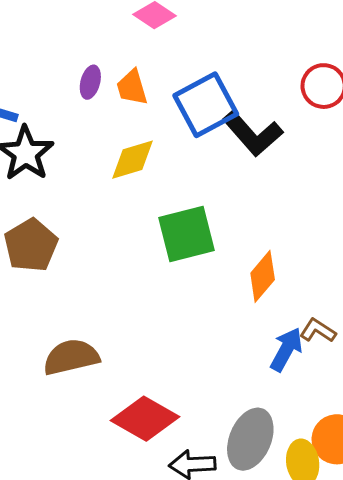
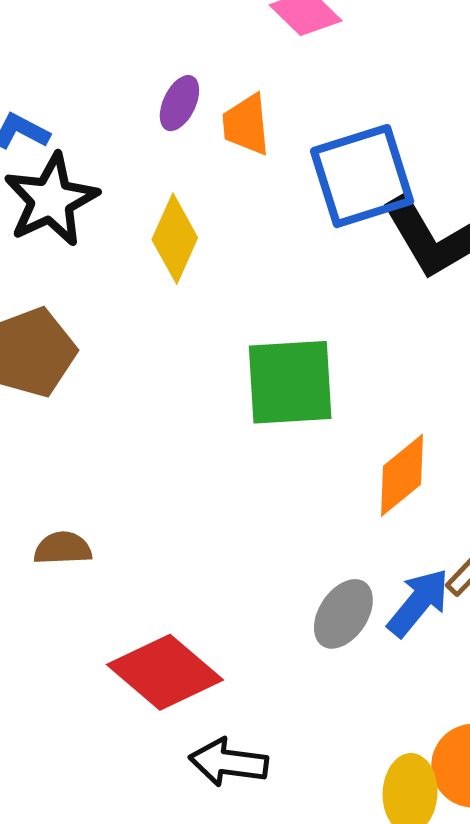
yellow diamond: (133, 160) -> (175, 239), moved, turned -60
brown semicircle: (71, 357) -> (63, 548), size x0.6
gray ellipse: (250, 439) -> (343, 614), moved, size x0.7

